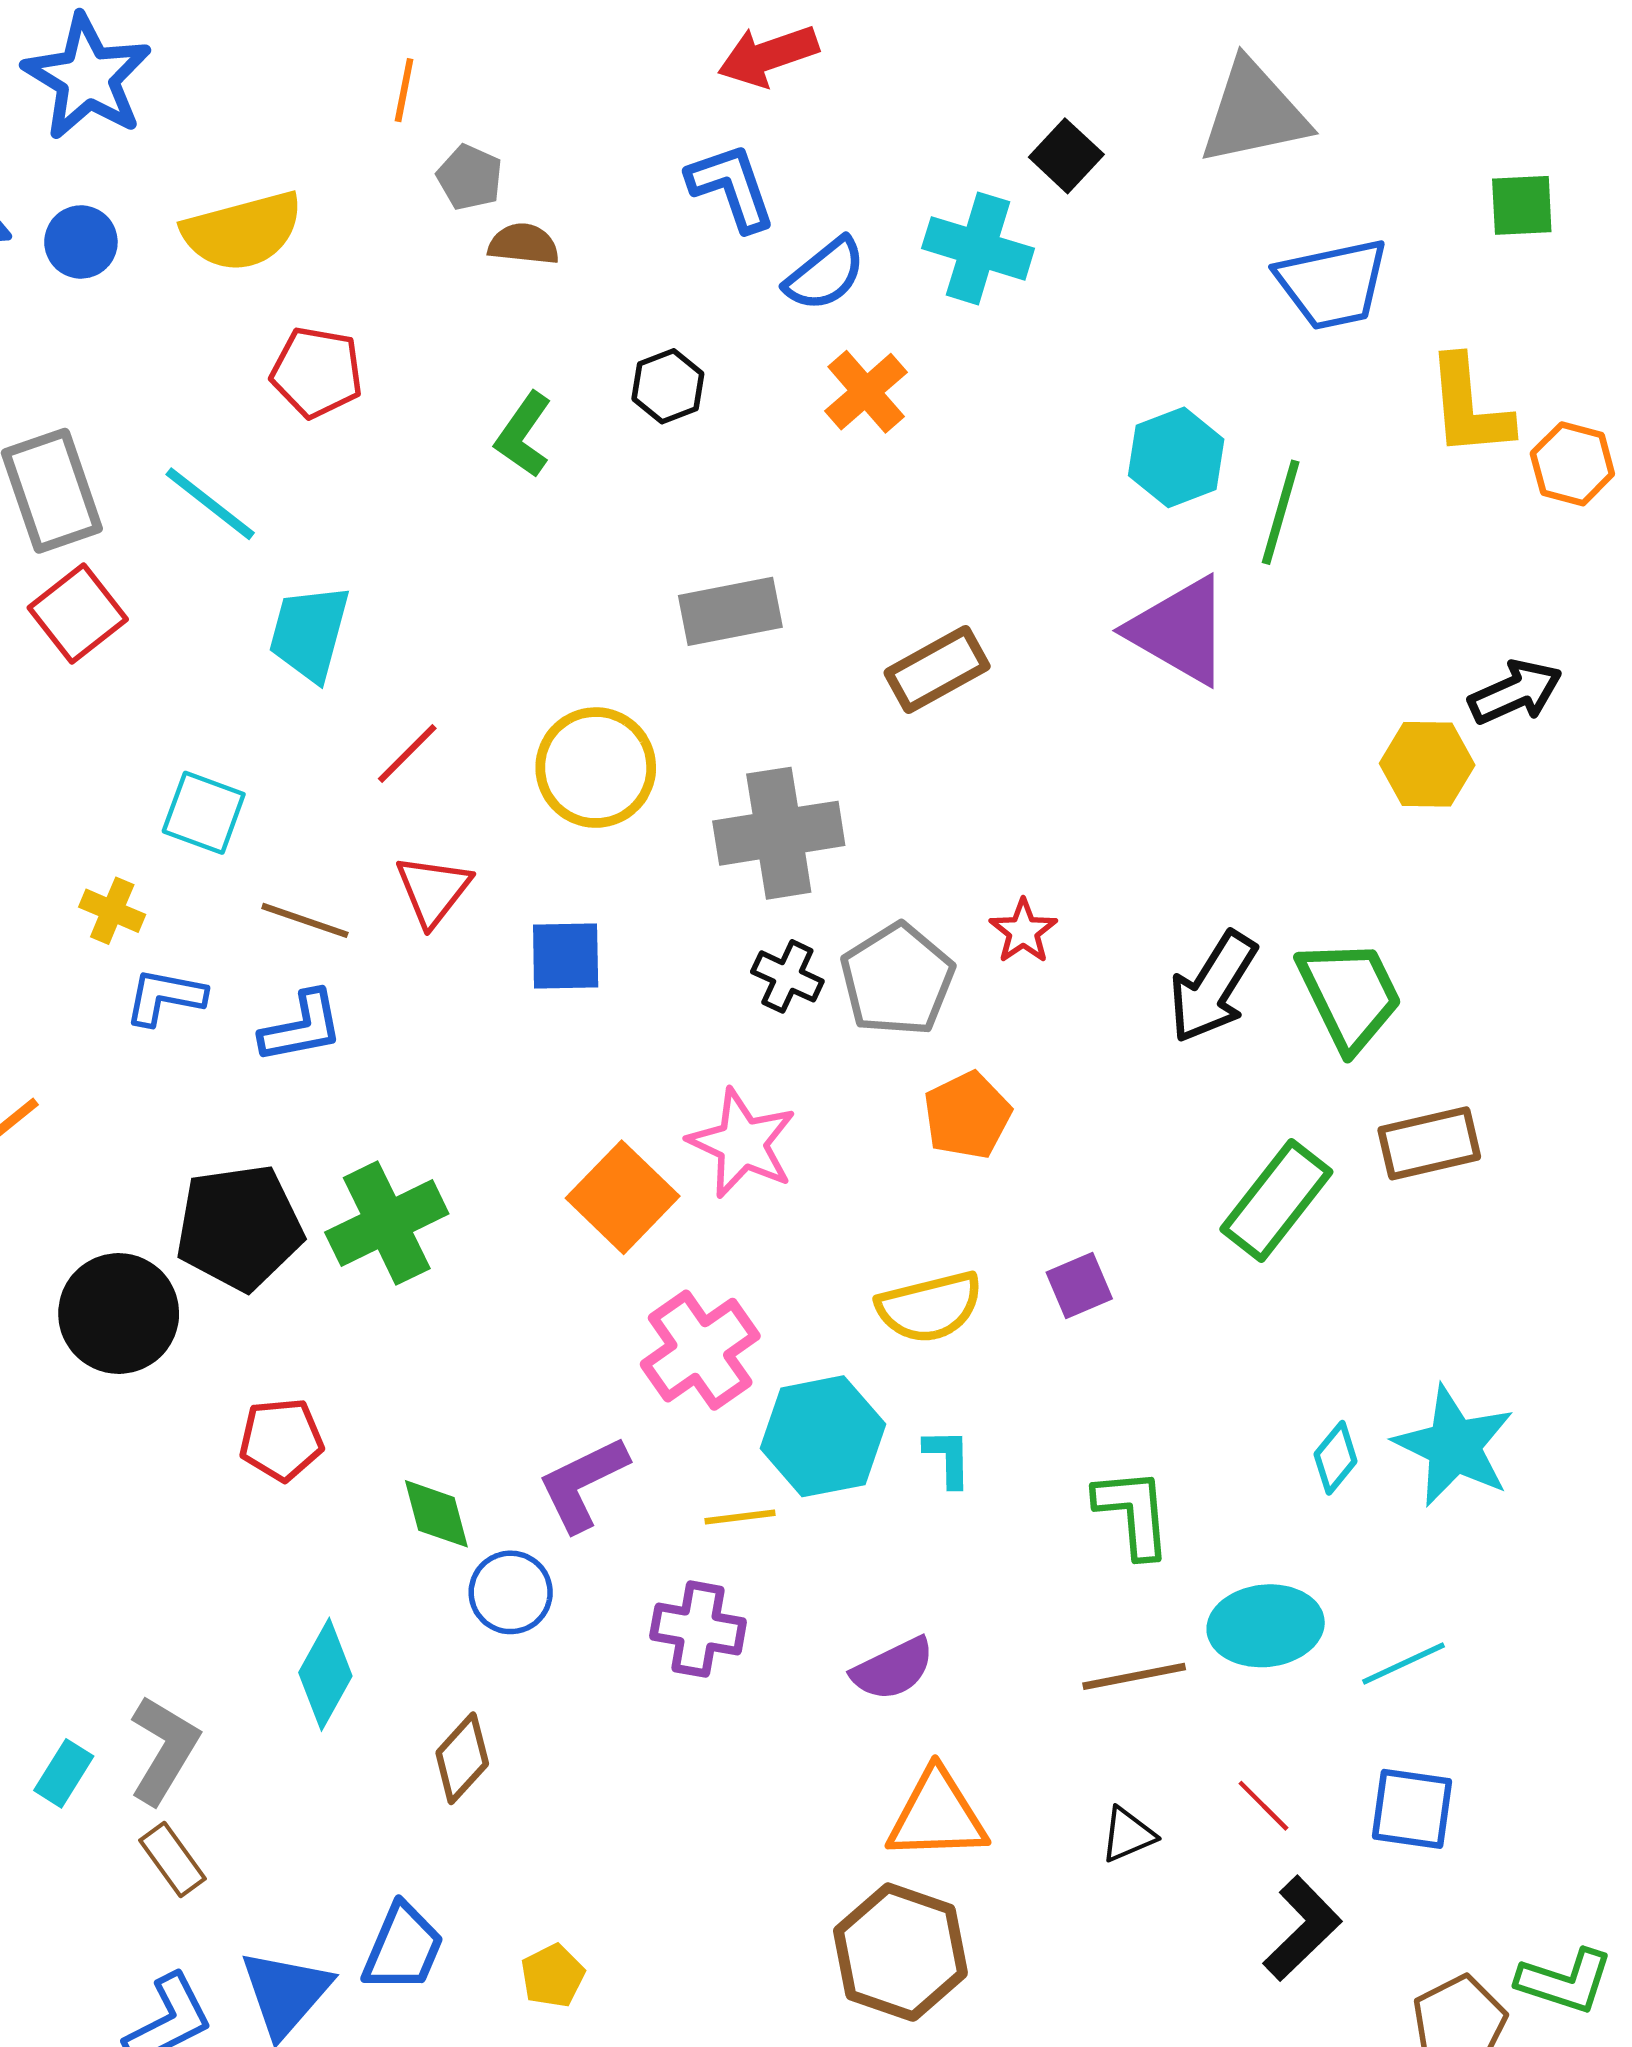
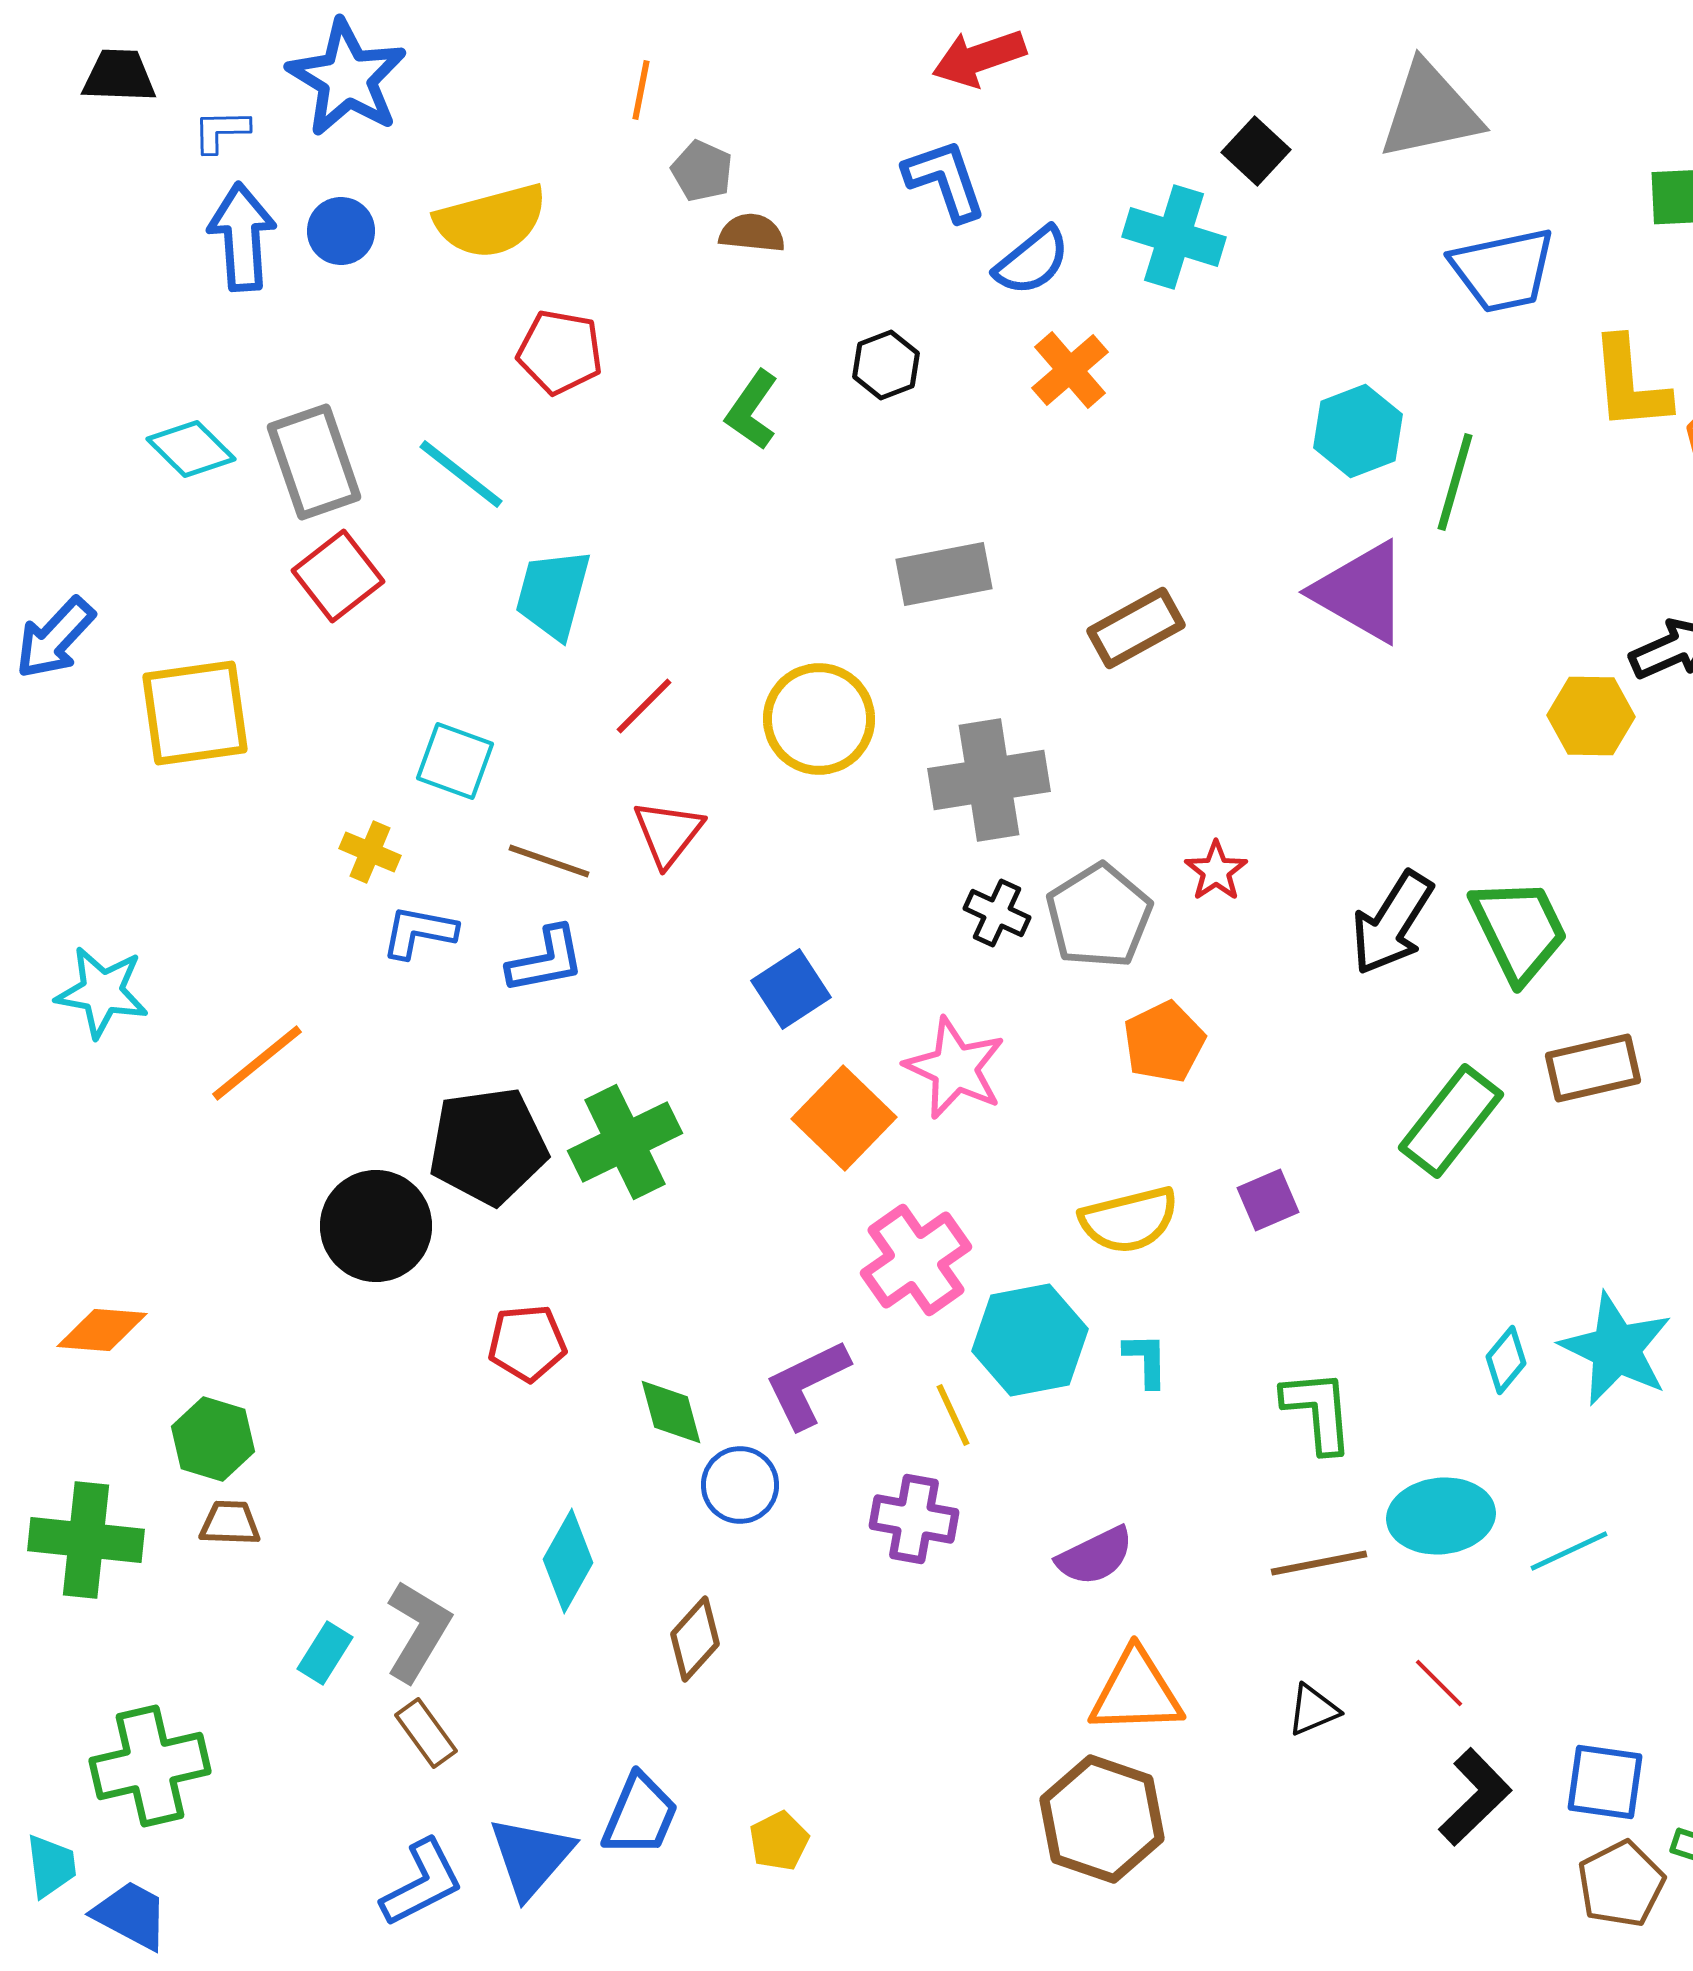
blue square: (566, 956) -> (791, 989), moved, turned -32
yellow line: (740, 1517) -> (953, 1415), turned 72
blue square: (1412, 1809) -> (1605, 1782), moved

